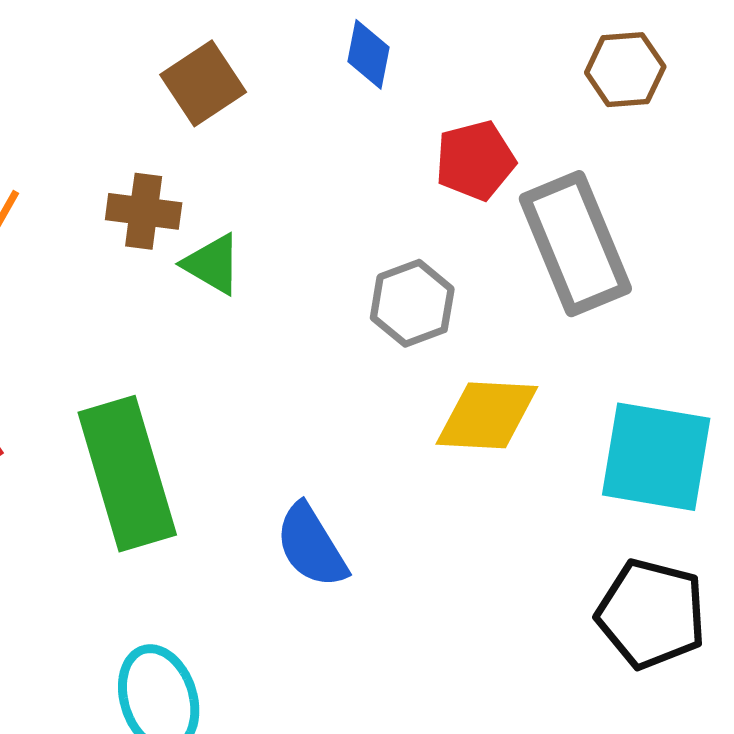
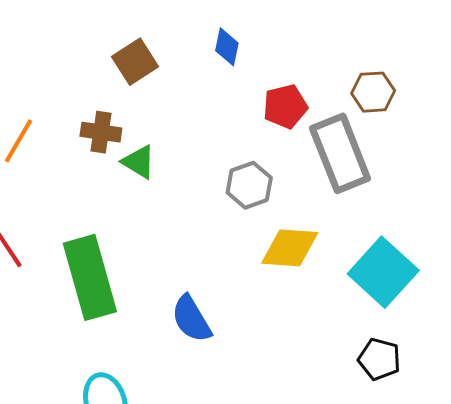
brown hexagon: (625, 70) -> (373, 92), moved
cyan square: (656, 457) -> (383, 272), turned 32
black pentagon: (651, 614) -> (379, 359), size x0.7

